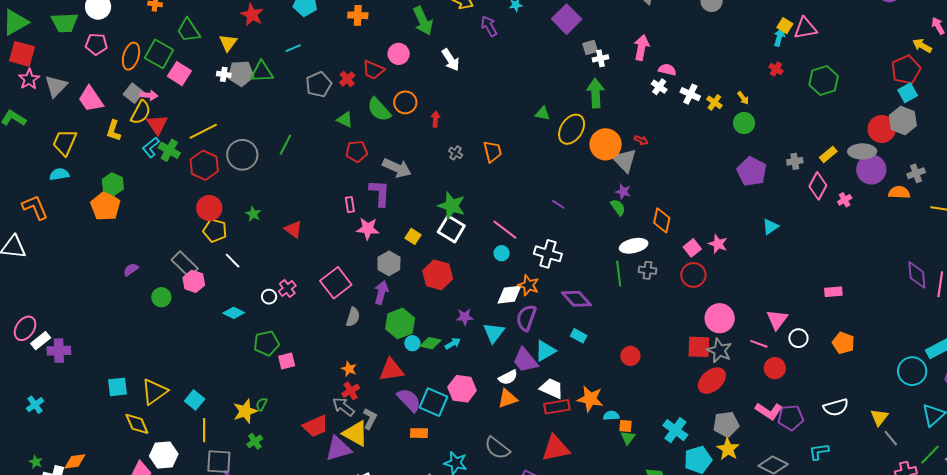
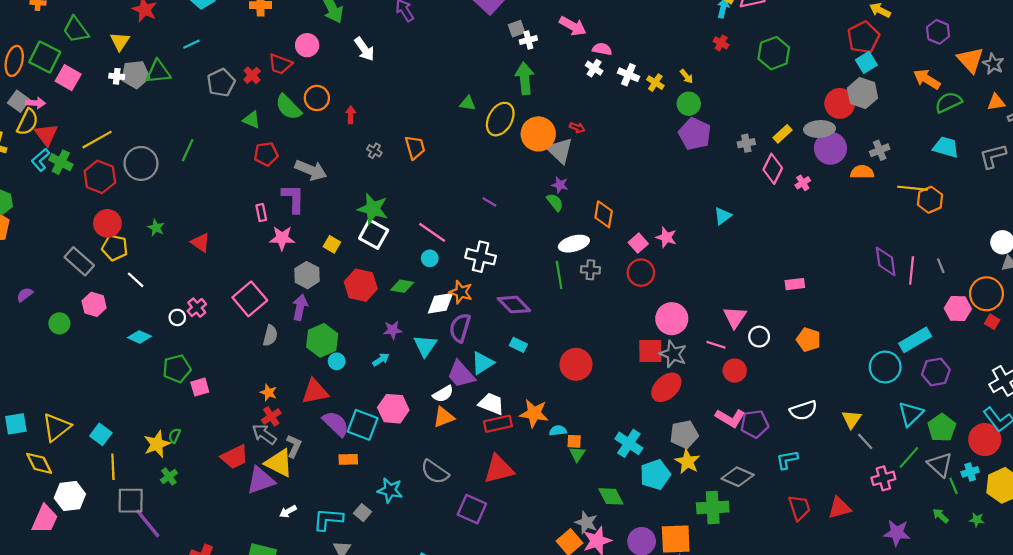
pink arrow: (641, 47) -> (573, 26), turned 110
purple pentagon: (752, 171) -> (695, 134), moved
gray rectangle: (185, 264) -> (79, 261), moved
green diamond: (431, 343) -> (402, 286), moved
red circle: (630, 356) -> (576, 364), size x1.5

